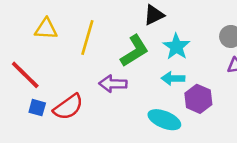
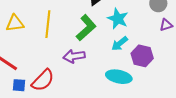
cyan arrow: (173, 78) -> (120, 44), turned -30

